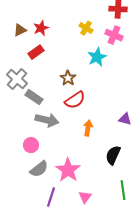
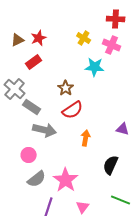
cyan star: (97, 57) -> (95, 67), turned 30
green line: (123, 190) -> (121, 200), turned -60

